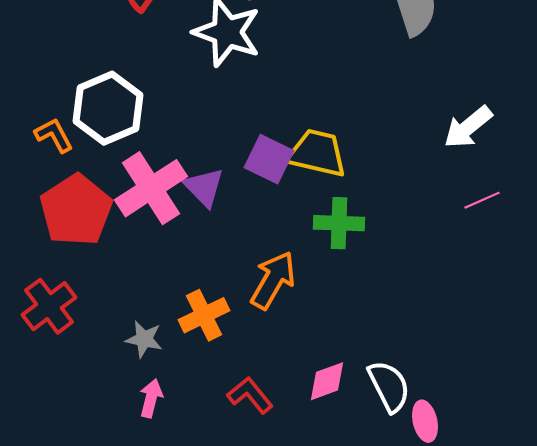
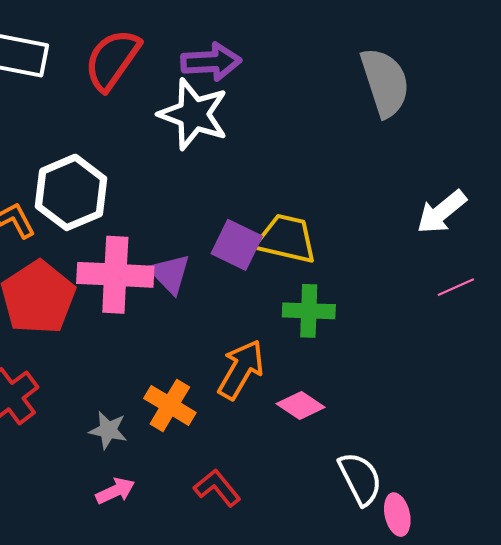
pink cross: (151, 188) -> (115, 275), turned 36
orange cross: (204, 315) -> (170, 405), turned -33
pink diamond: (327, 381) -> (301, 405), moved, turned 54
pink arrow: (151, 398) -> (115, 491), turned 51

